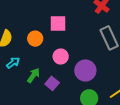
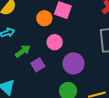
orange circle: (35, 39) -> (44, 18), moved

